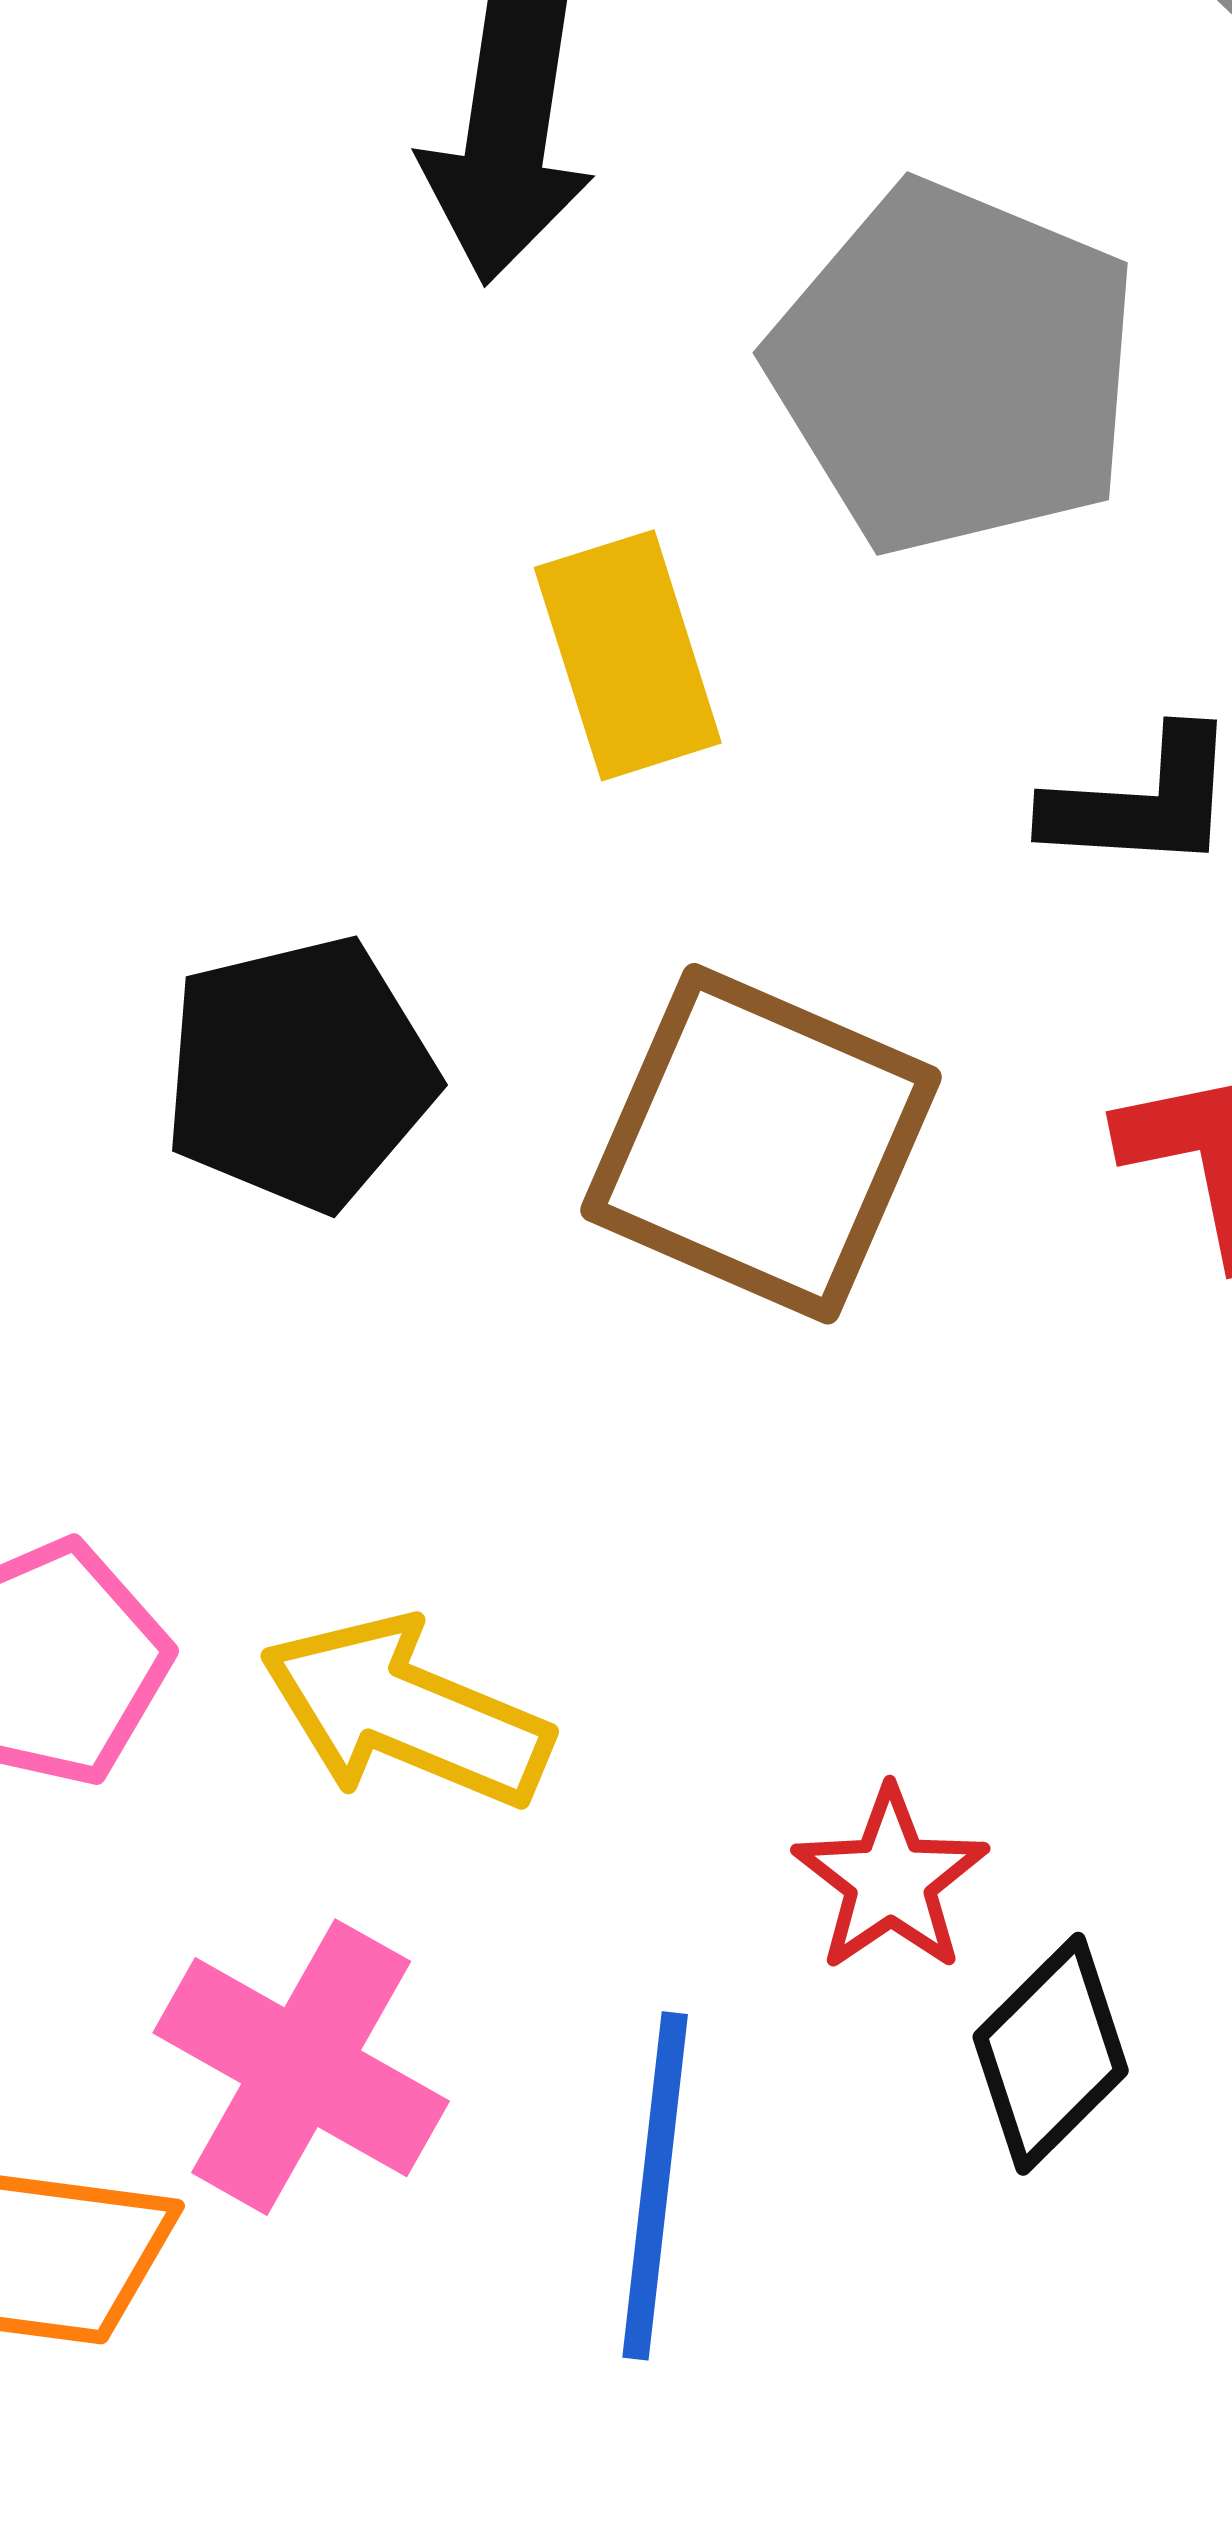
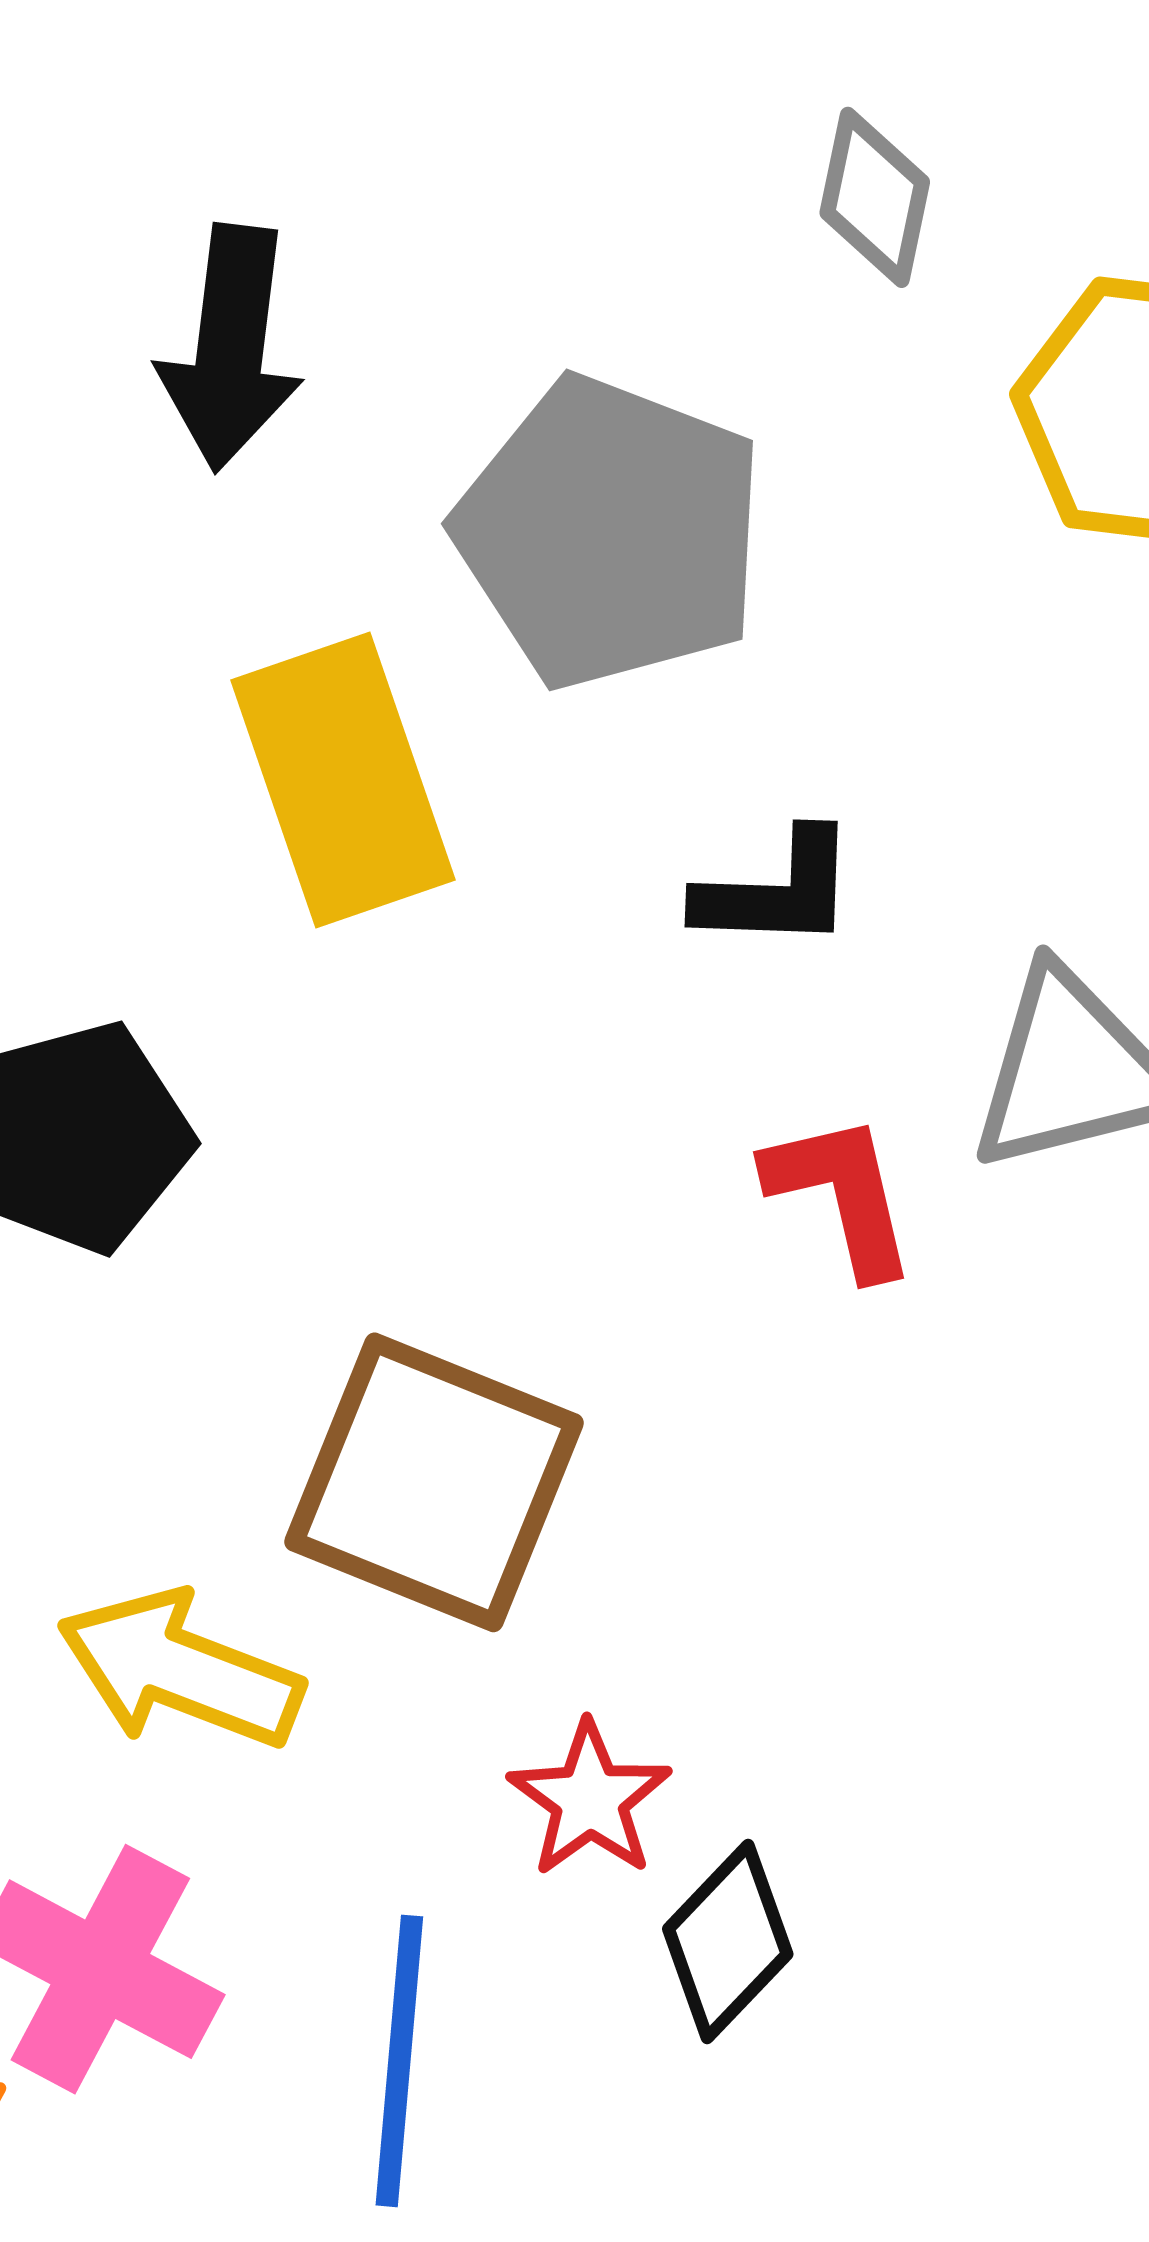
yellow rectangle: (628, 655) -> (343, 780), size x1.4
brown square: (761, 1144) -> (434, 1482), moved

